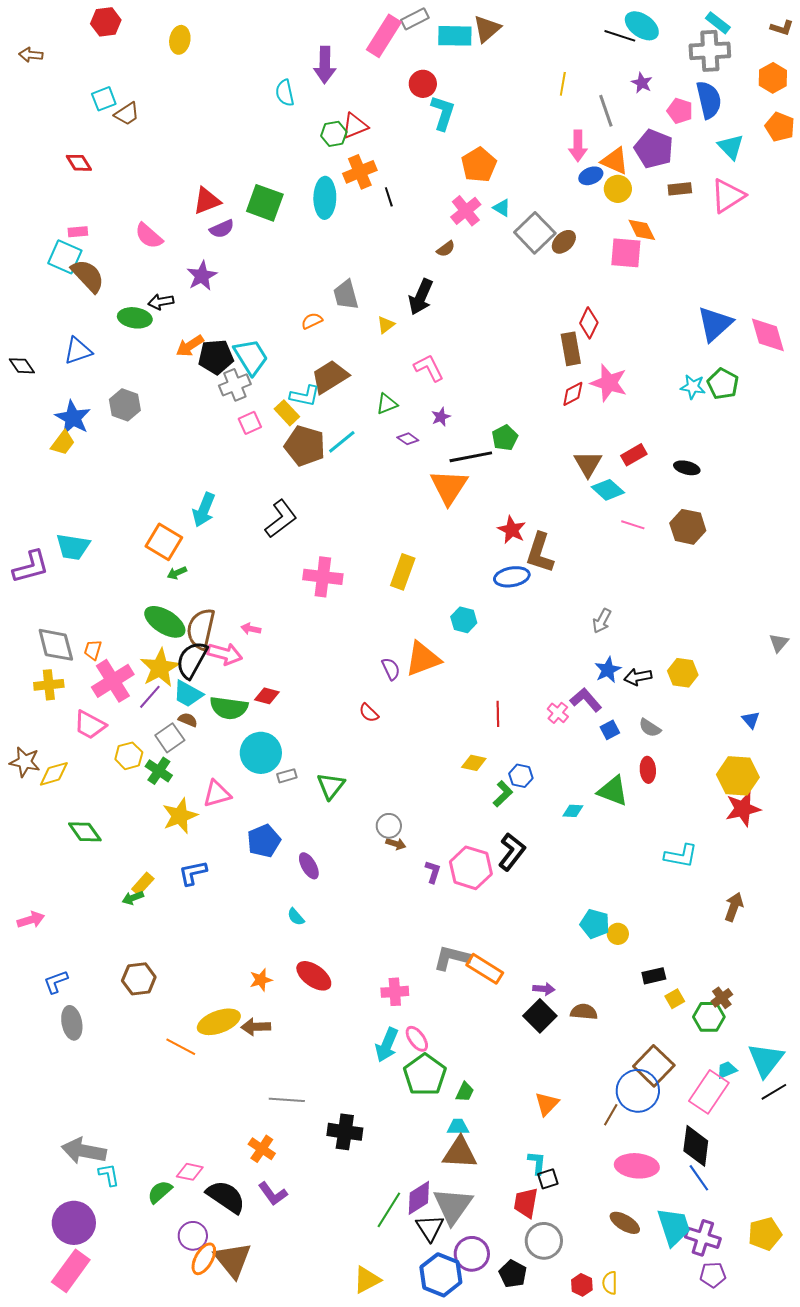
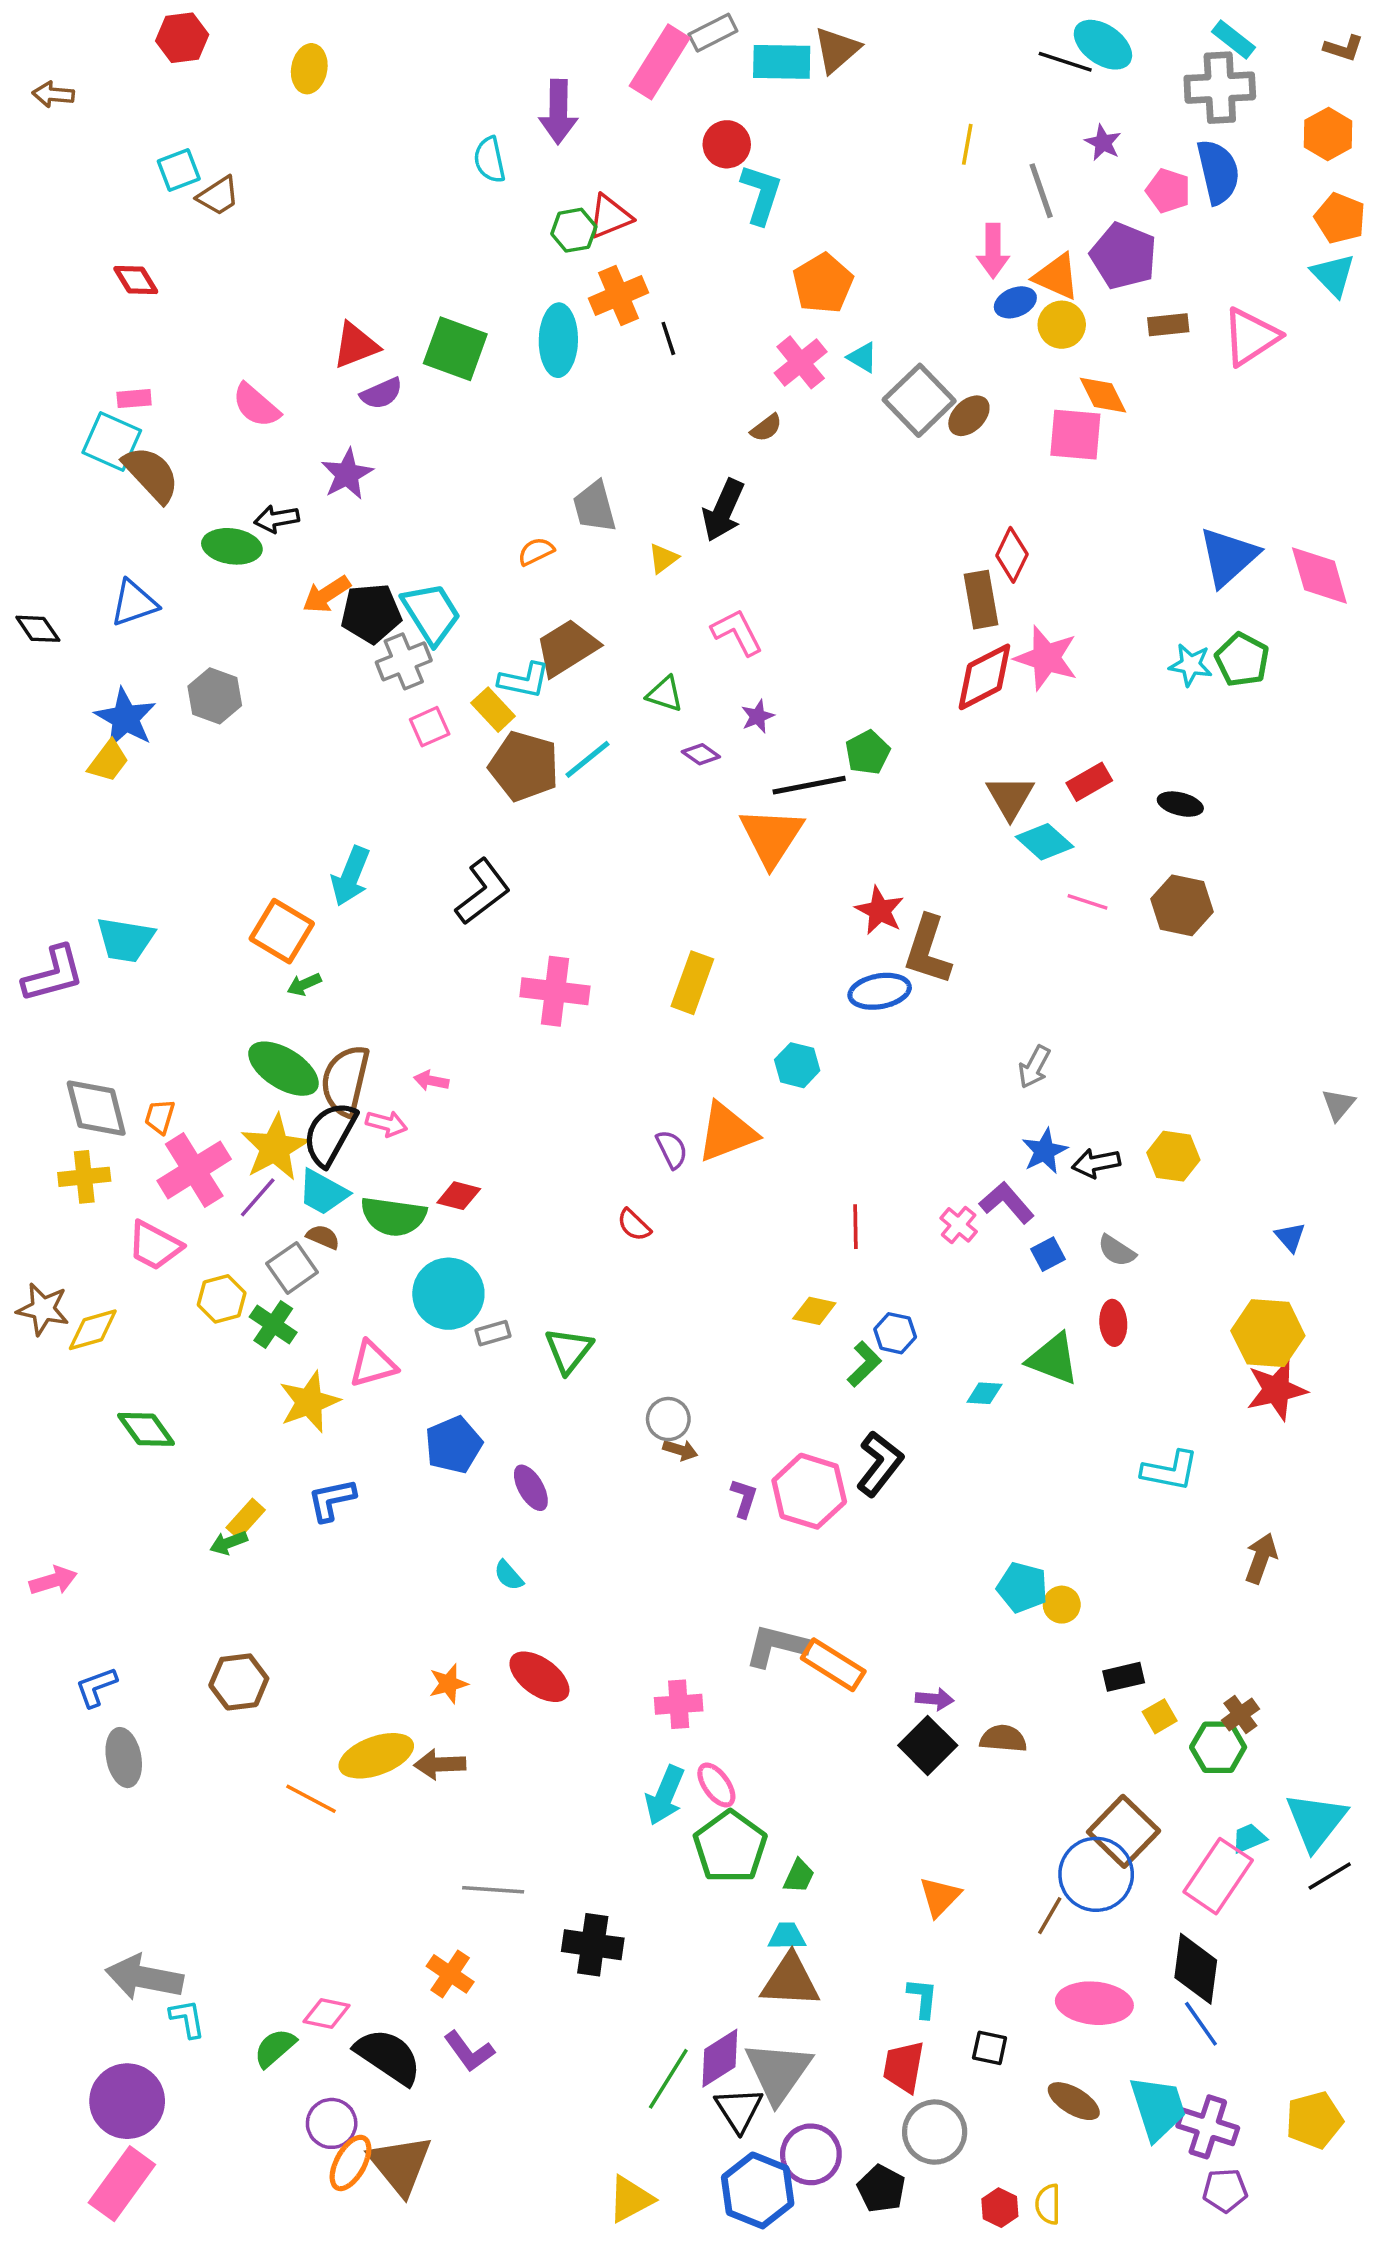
cyan triangle: (731, 147) -> (1333, 275), moved
red diamond: (573, 394) -> (984, 677), size x1.6
green triangle: (387, 404) -> (665, 694), turned 40
pink arrow: (225, 654) -> (387, 1124), size x0.7
black square: (548, 1179) -> (990, 2048), moved, turned 30

